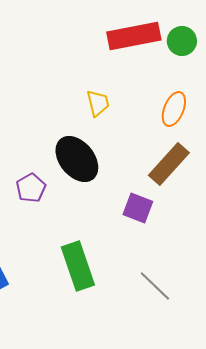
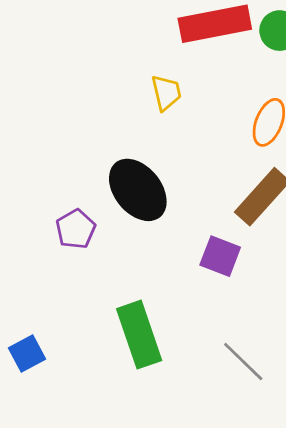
yellow trapezoid: (98, 103) -> (166, 93), moved

